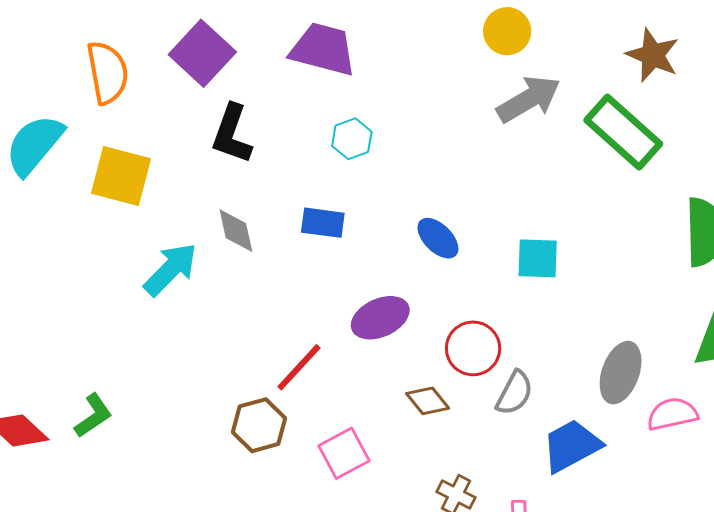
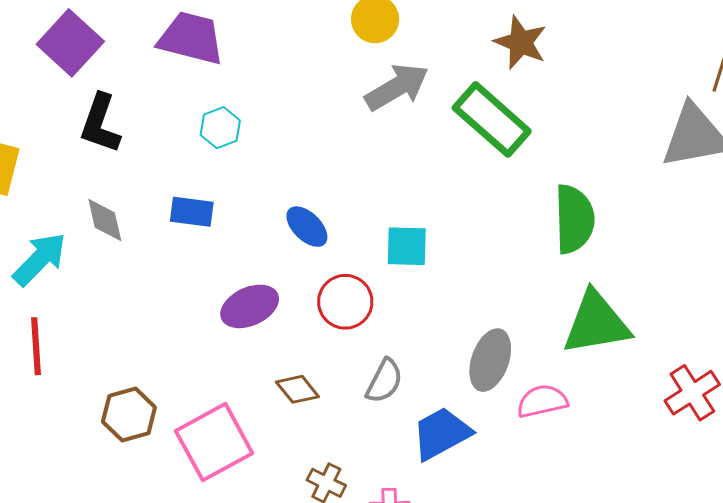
red circle: (473, 348) -> (345, 302), moved
red line: (299, 367) -> (36, 346), moved, turned -46
pink square: (344, 453) -> (214, 442), size x1.5

